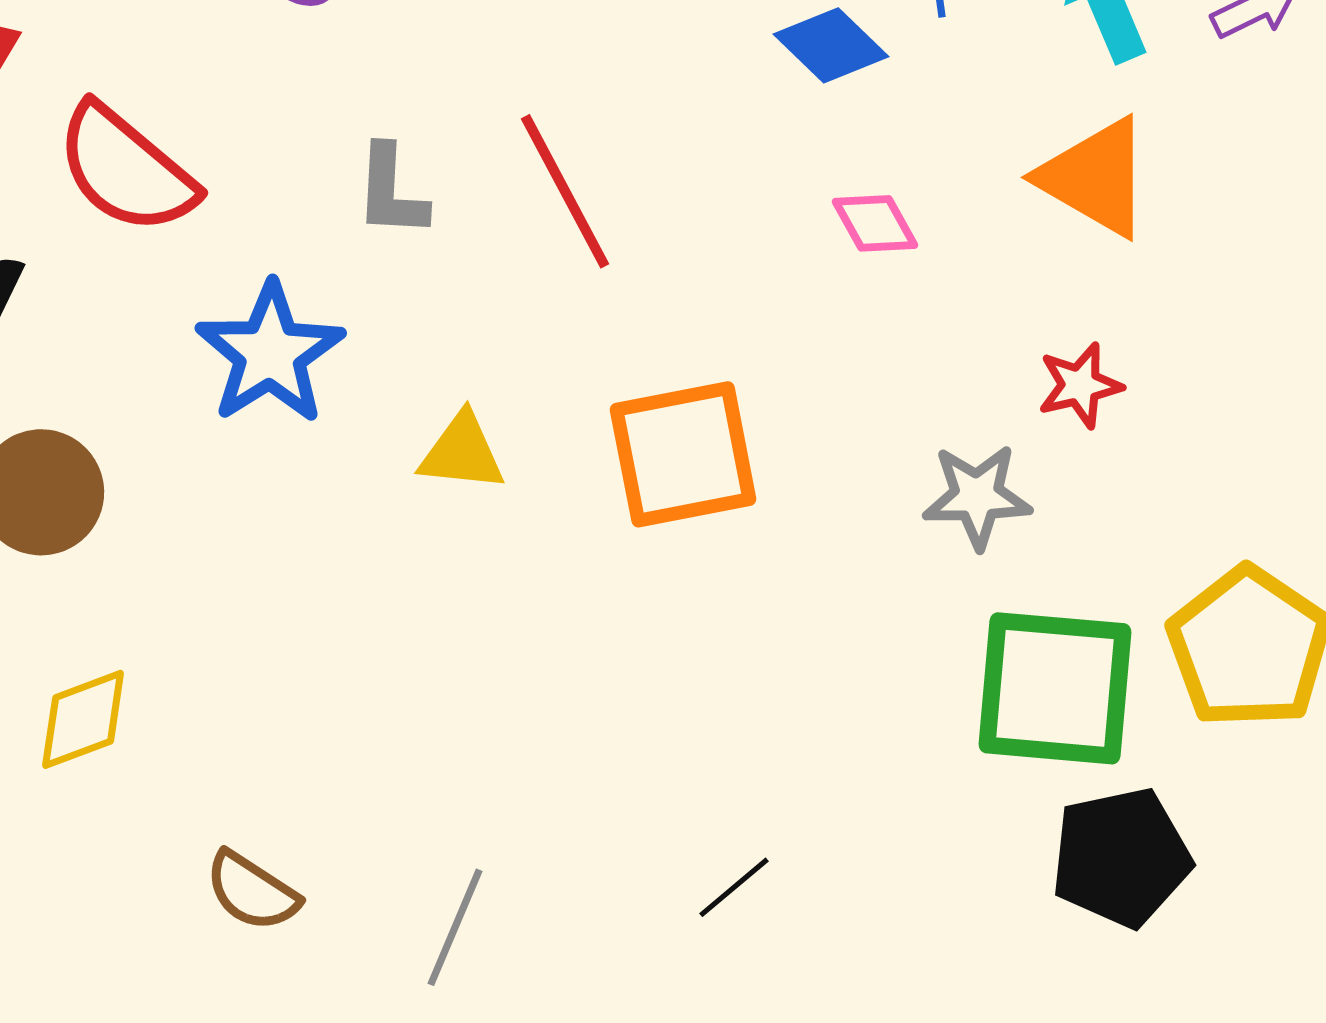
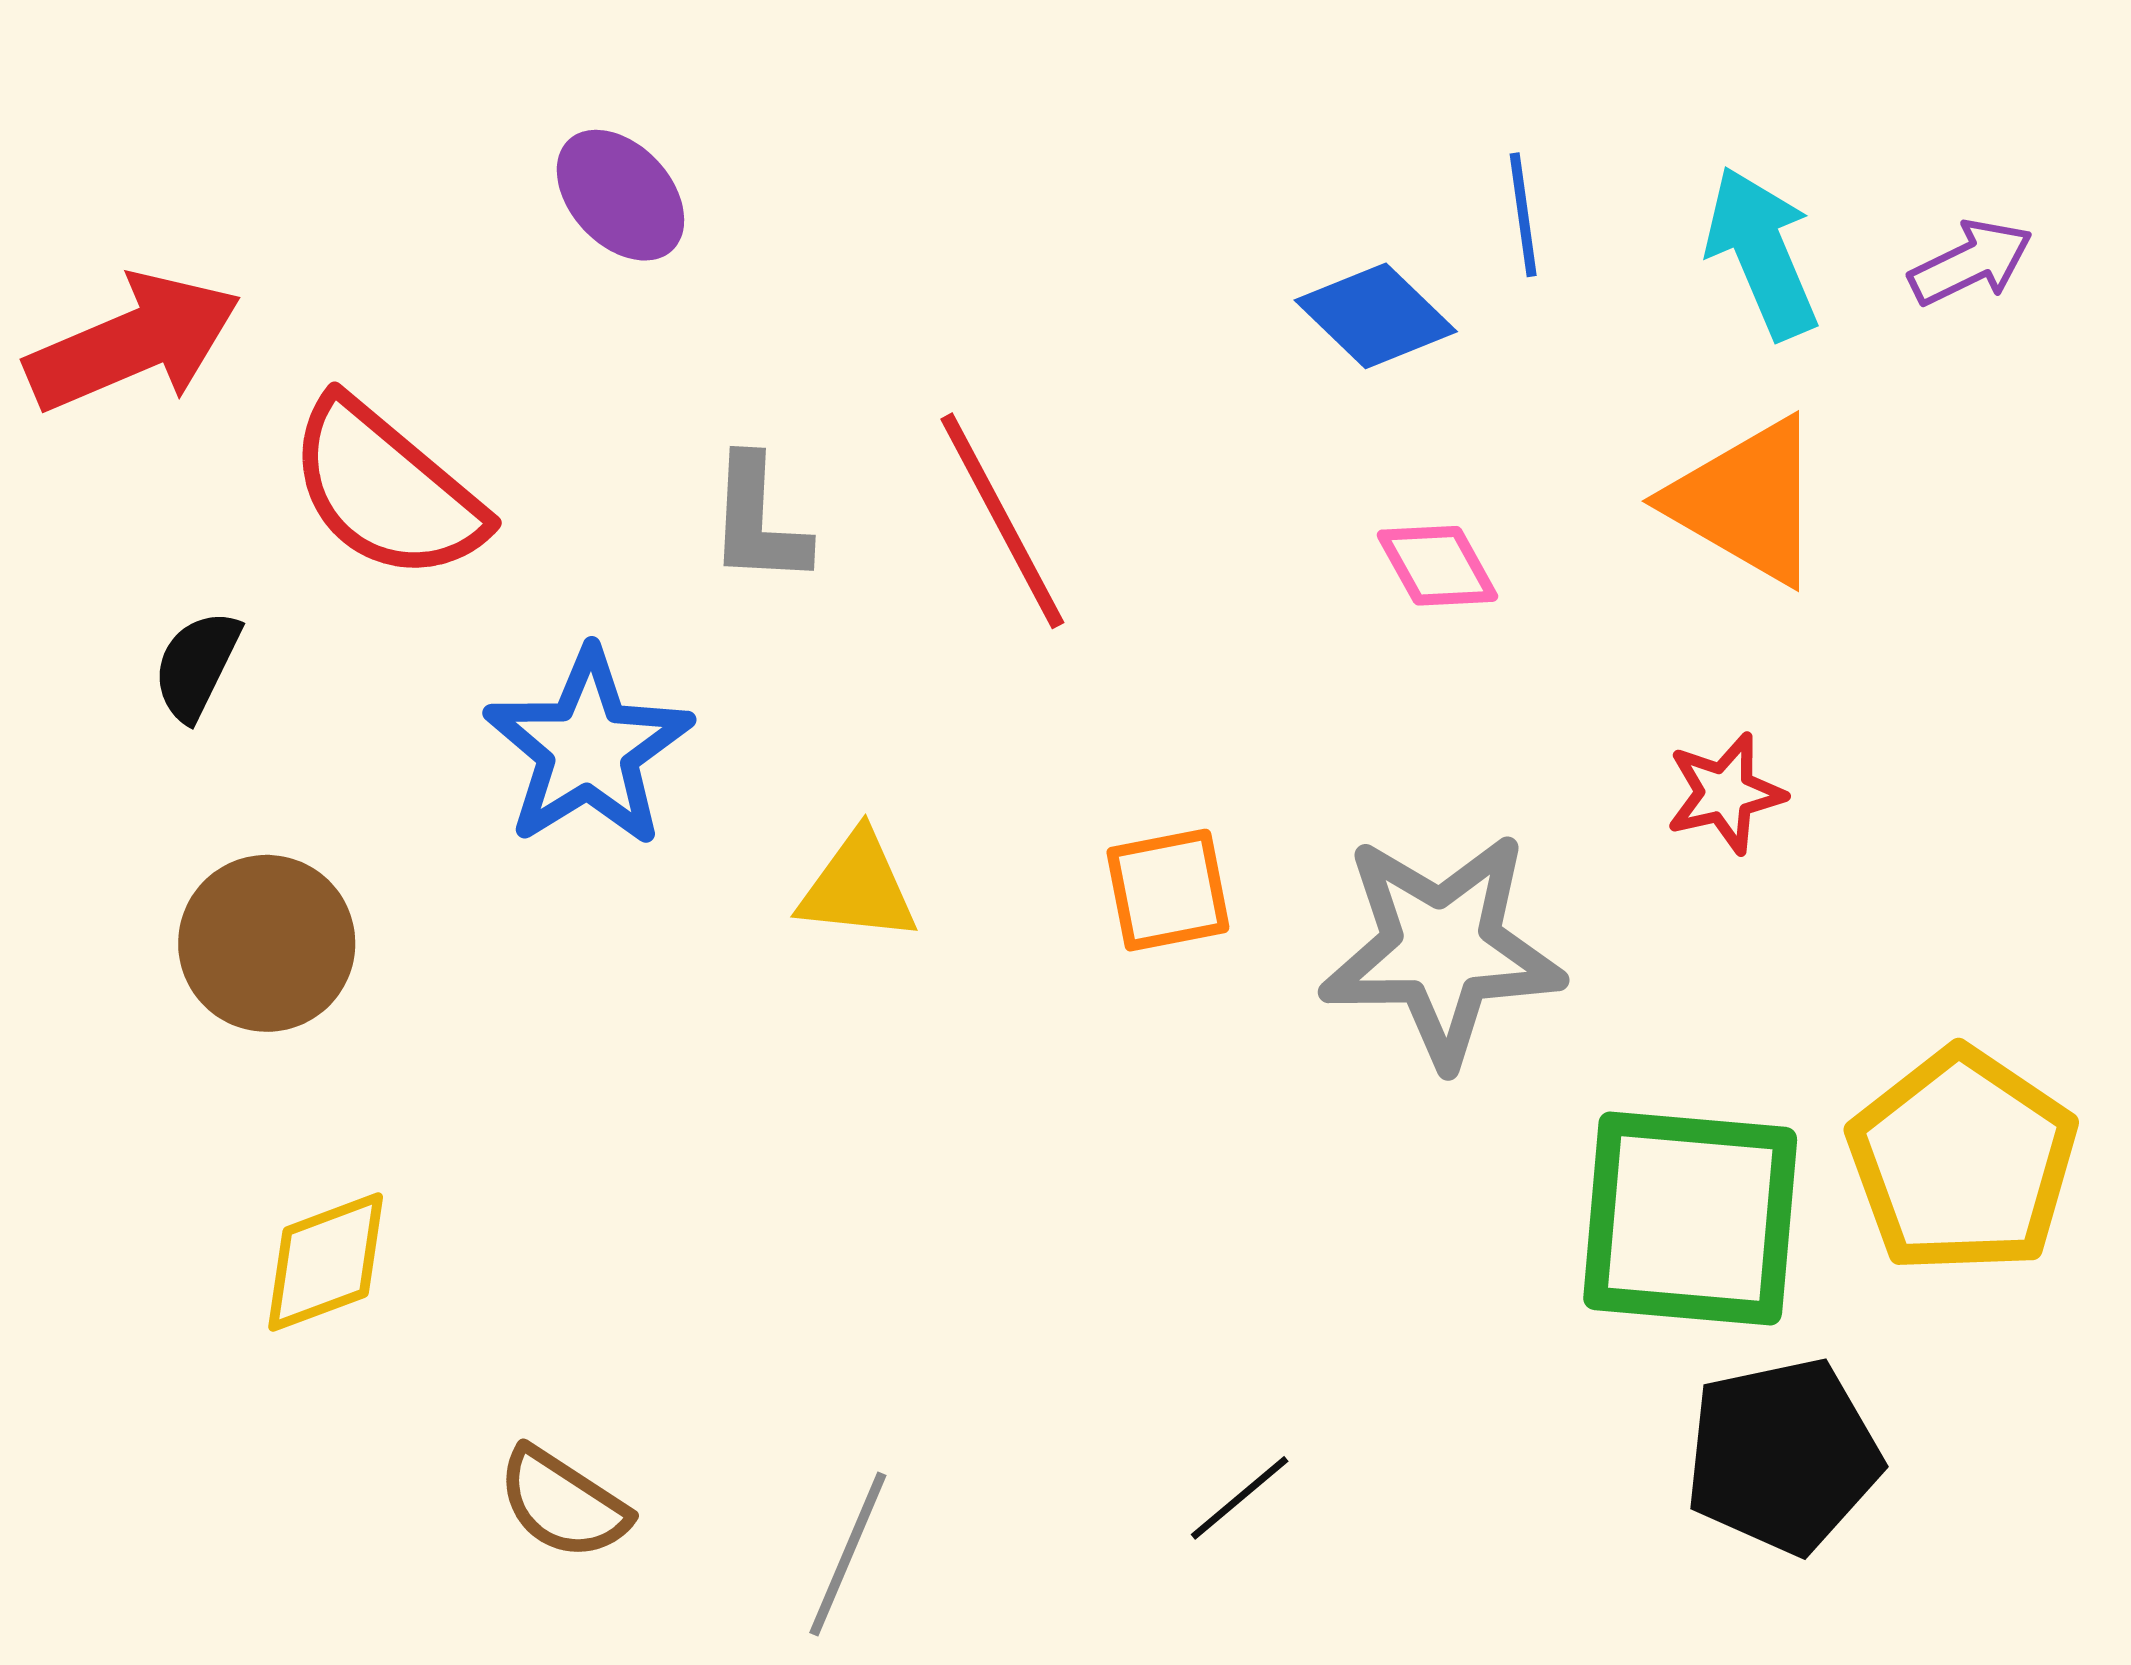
orange square: (683, 454) -> (1168, 890), size x0.6
gray star: (977, 496) -> (1442, 949), moved, size x1.6

